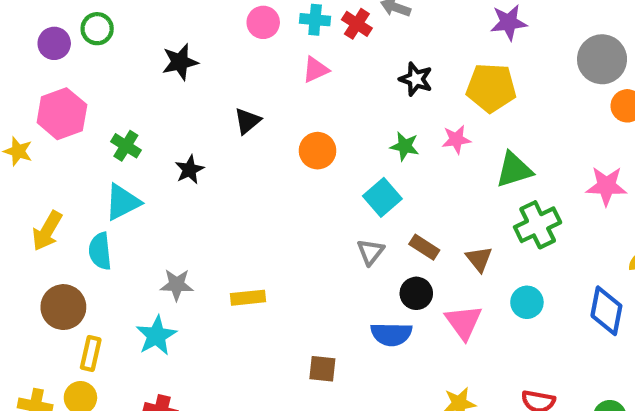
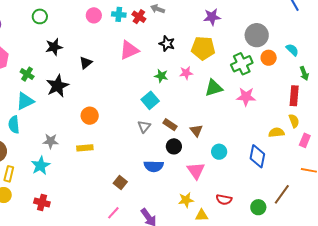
green circle: (97, 29) -> (40, 16), moved
black star: (180, 62) -> (54, 47), moved
pink triangle: (316, 70) -> (129, 50), moved, size x1.5
orange circle: (318, 151) -> (90, 116), moved
black star: (190, 170) -> (57, 86), size x1.6
pink star: (606, 186) -> (246, 97), moved
green cross: (538, 225) -> (242, 64), moved
black circle: (416, 293) -> (174, 146), moved
pink triangle: (463, 322) -> (196, 171), moved
brown square: (322, 369) -> (120, 183), turned 32

